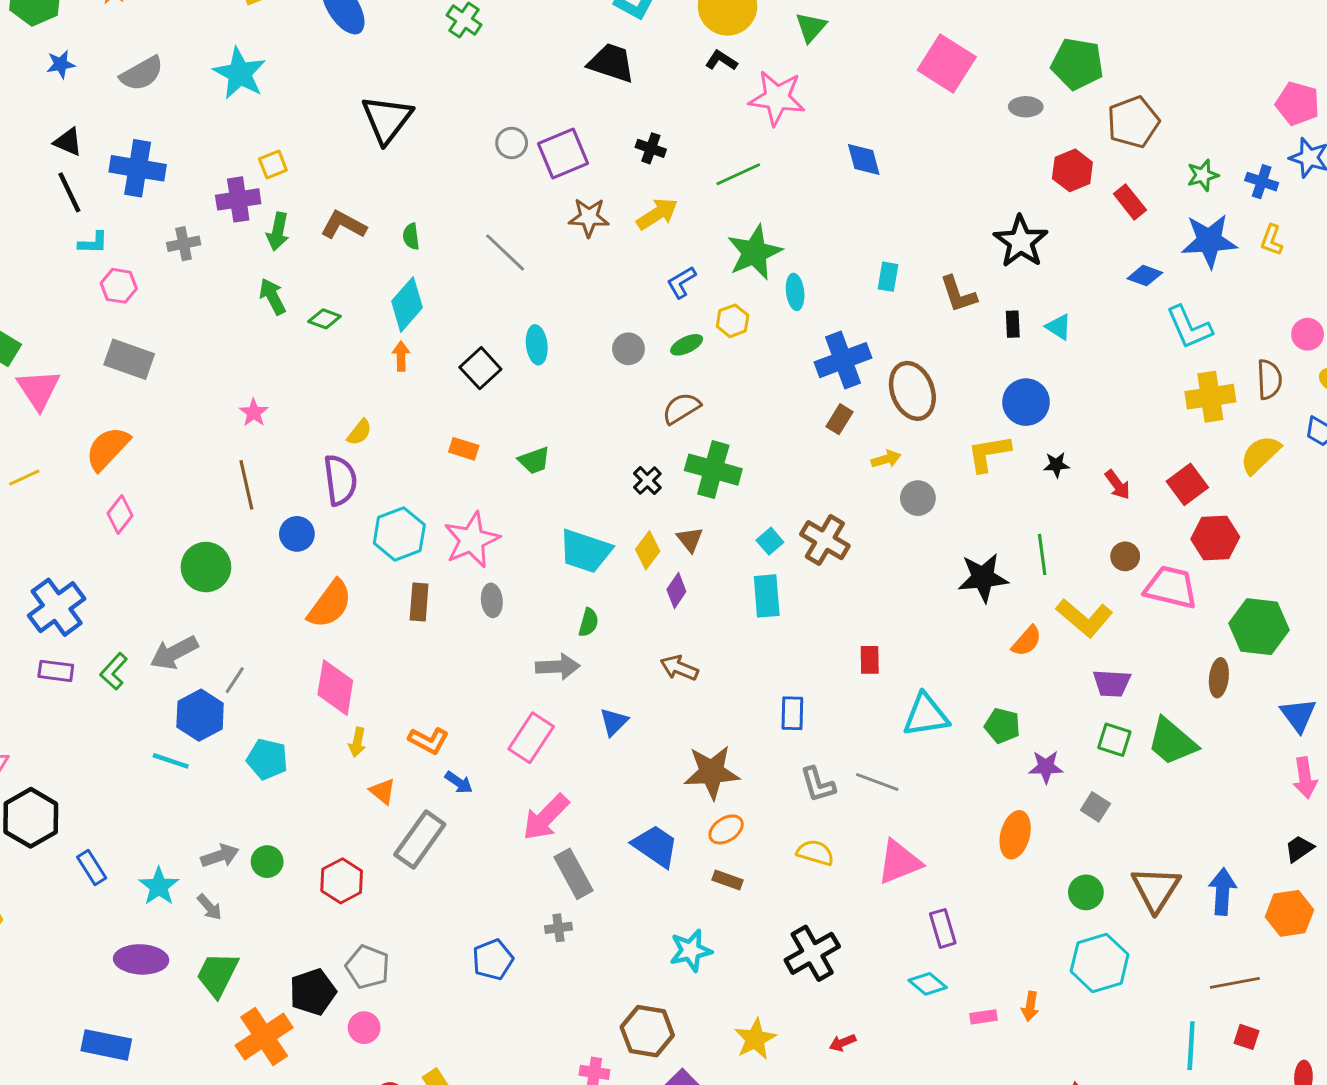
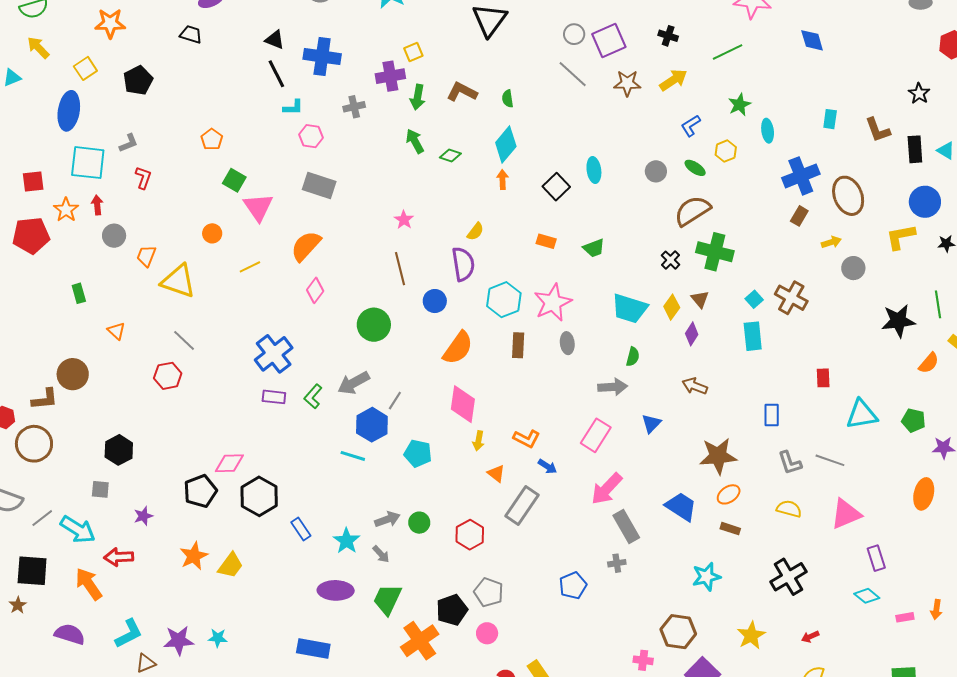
black star: (1021, 241) -> (919, 93), size x0.6
gray line: (505, 252) -> (573, 74), moved
green star: (754, 252) -> (740, 105), size x0.6
black rectangle: (1013, 324) -> (915, 149), size x1.5
green ellipse: (687, 345) -> (695, 168), turned 60
brown semicircle: (681, 408) -> (692, 211), size x1.4

